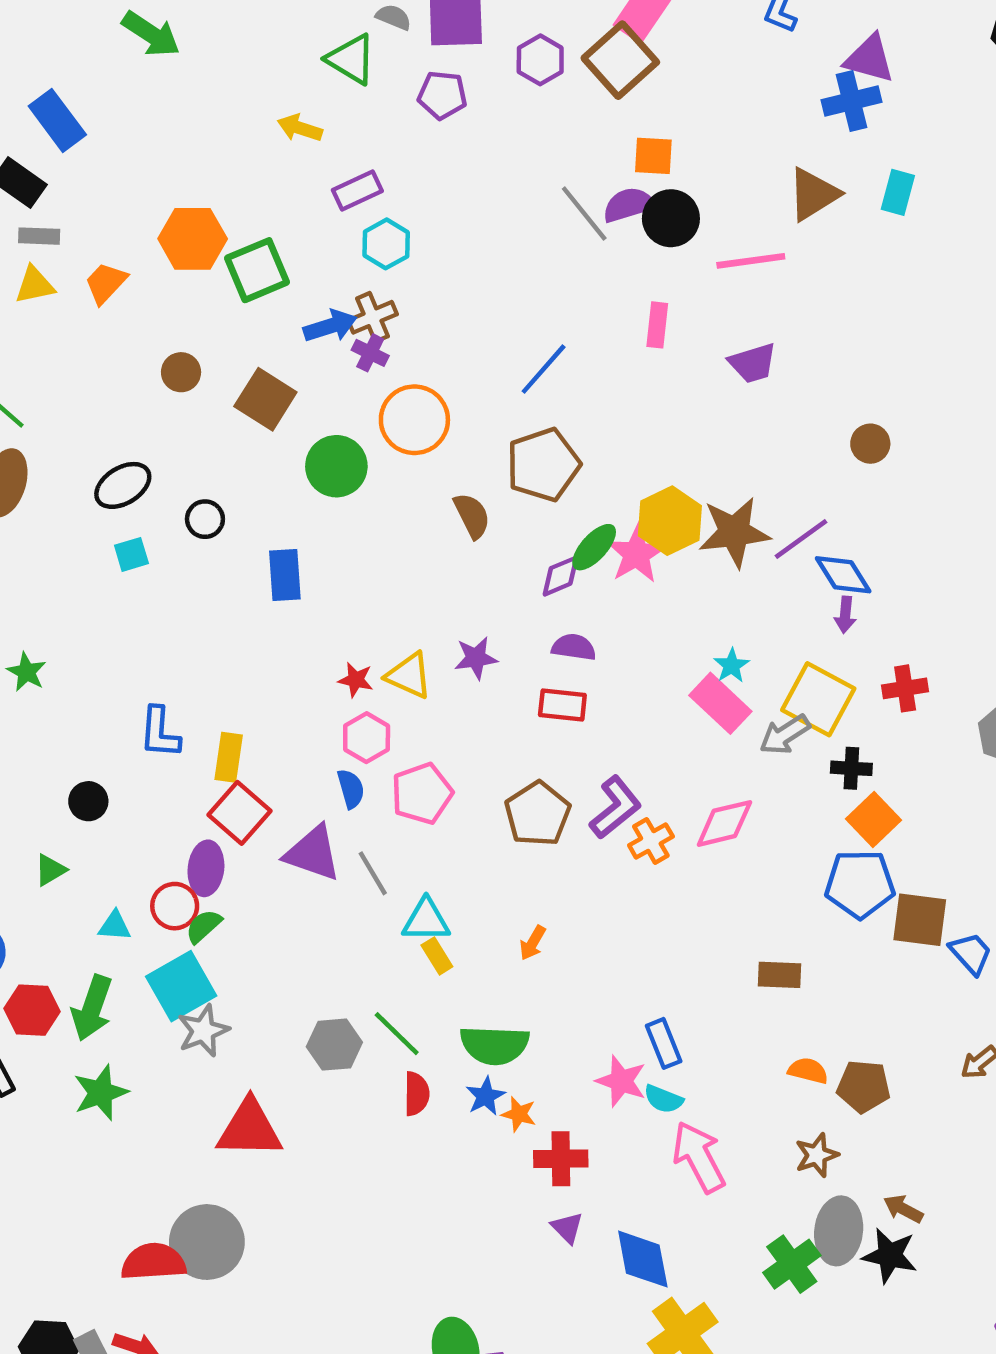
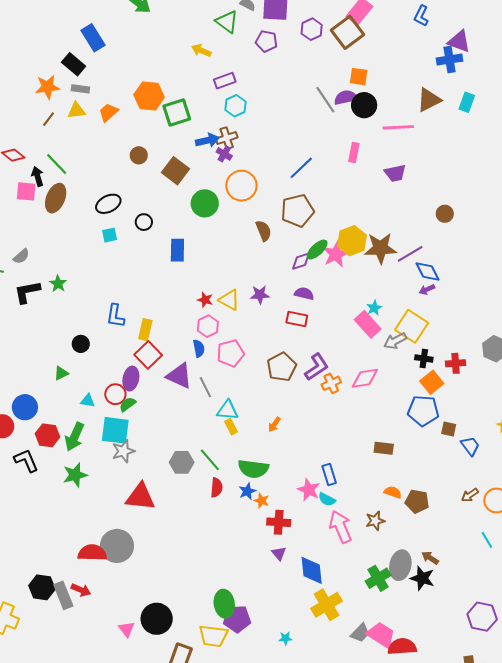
purple arrow: (845, 615) -> (427, 289), turned 56
red cross: (905, 688) -> (456, 363), moved
brown square: (920, 920) -> (449, 429), size x0.6
cyan square: (181, 986) -> (115, 430), turned 32
brown star: (817, 1155) -> (375, 521), moved

